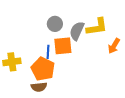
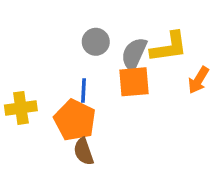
orange square: (63, 46) -> (134, 82), moved
brown semicircle: (39, 87) -> (84, 151), moved, turned 77

